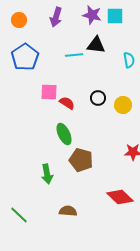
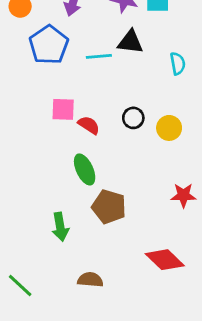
blue pentagon: (25, 57) -> (49, 45), moved

